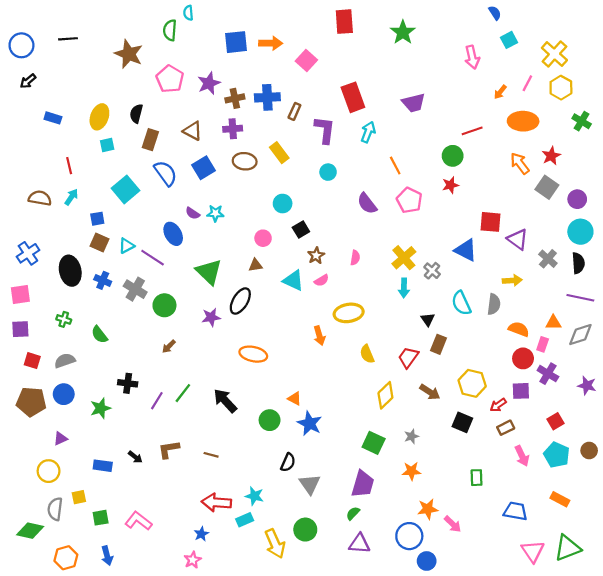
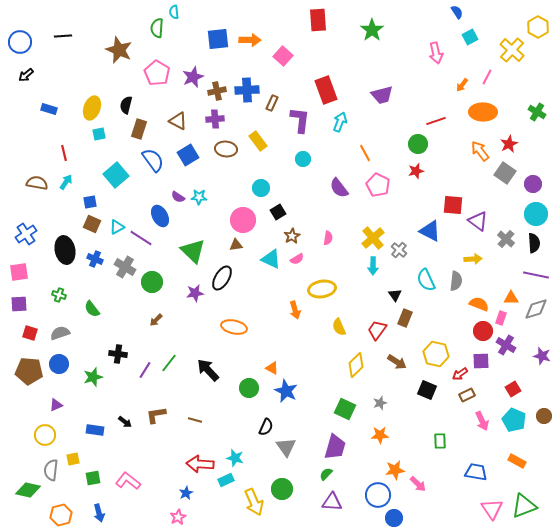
yellow hexagon: (561, 88) -> (538, 27), moved
pink circle: (263, 238) -> (243, 220), size x1.6

